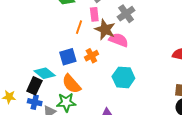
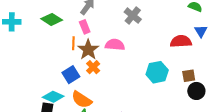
gray cross: (126, 14) -> (133, 16), moved
brown star: (105, 29) -> (88, 50), moved, turned 30
cyan hexagon: (123, 77) -> (157, 72), moved

